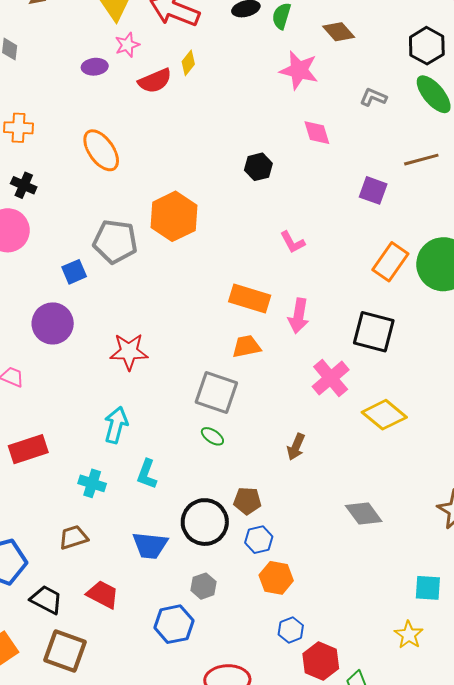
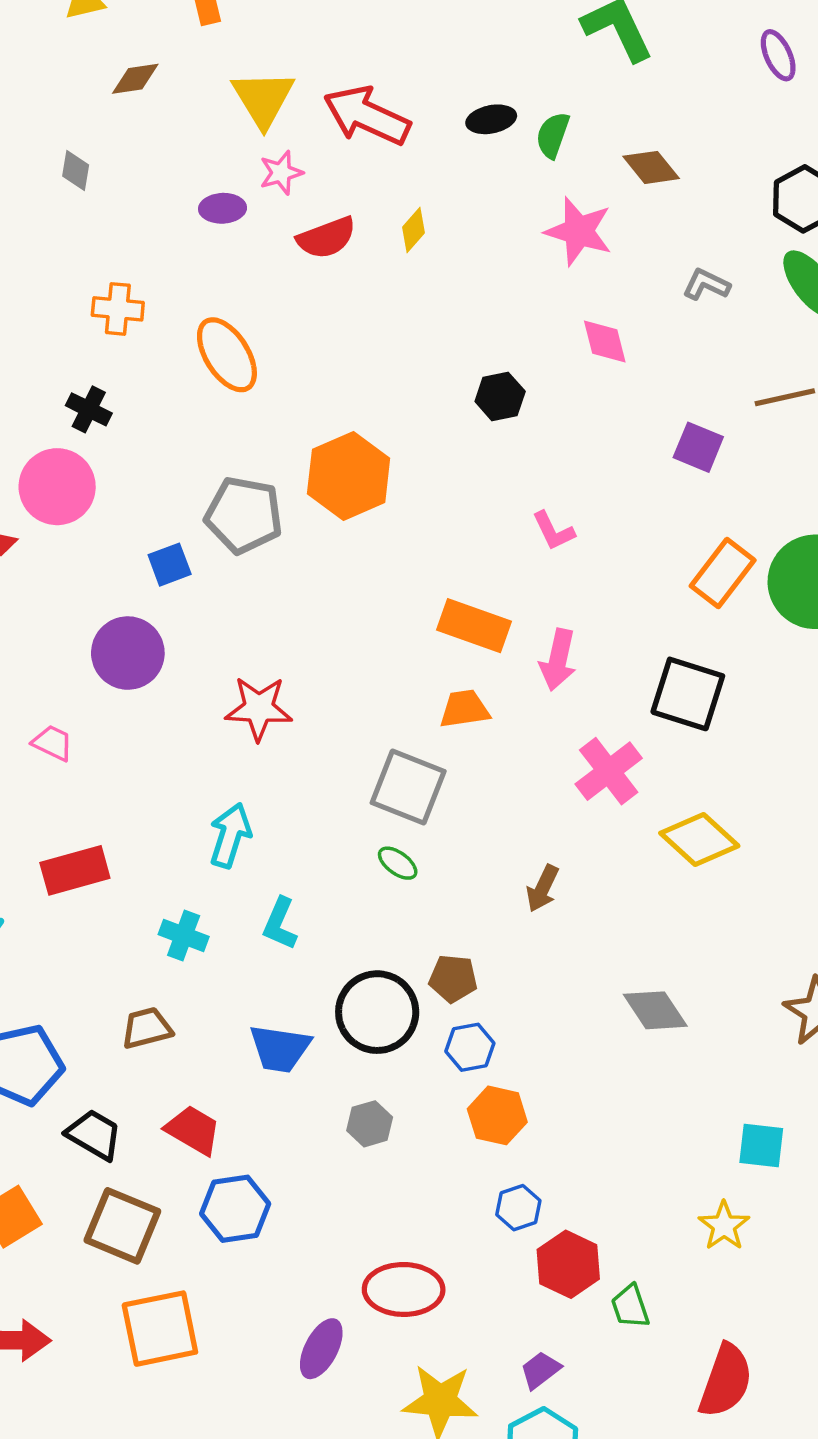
yellow diamond: (188, 63) -> (413, 230), moved
orange cross: (18, 128) -> (118, 309), moved
blue hexagon: (174, 624) -> (235, 1209), moved

